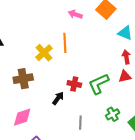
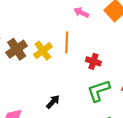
brown cross: (23, 79) -> (17, 49), moved, turned -30
red cross: (74, 84) -> (93, 61), moved

